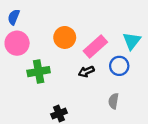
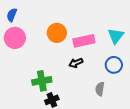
pink rectangle: (95, 47) -> (84, 41), turned 30
blue circle: (119, 66) -> (114, 65), moved
green cross: (39, 72) -> (42, 81), moved

